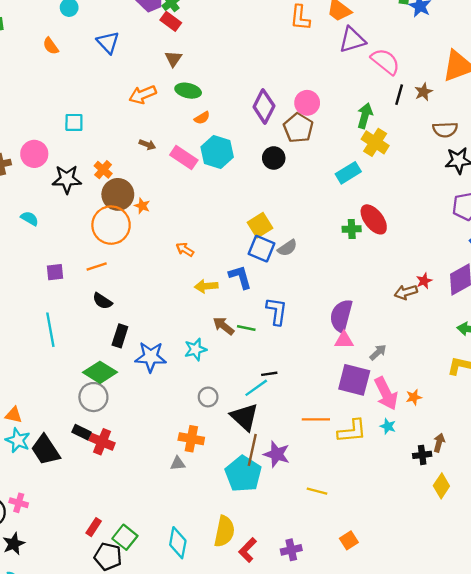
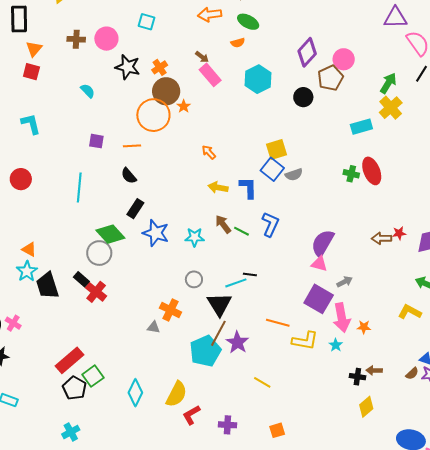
orange semicircle: (202, 118) -> (238, 43), moved
pink rectangle: (184, 158) -> (210, 75), moved
brown arrow: (439, 443) -> (374, 370), turned -119
red rectangle: (94, 527) -> (69, 360), size x1.8

